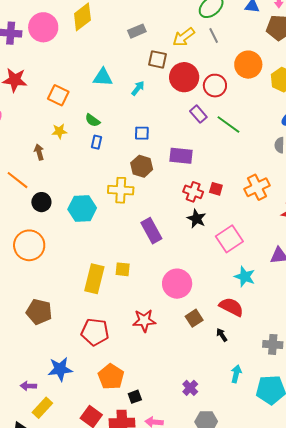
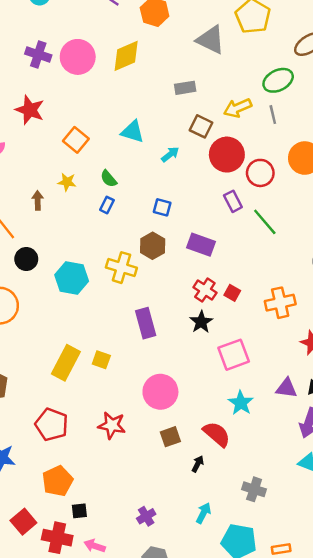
black arrow: (222, 335) -> (198, 464), turned 48

